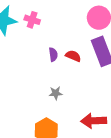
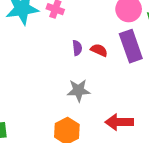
gray star: (56, 93) -> (79, 90), size x1.5

